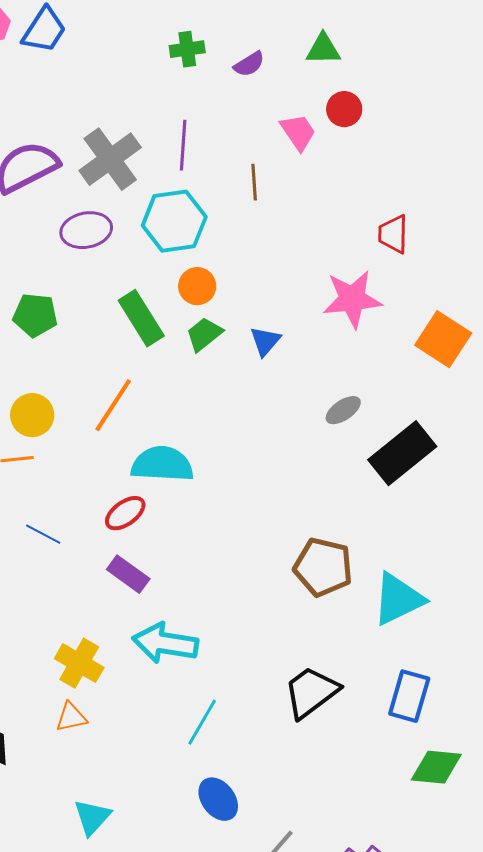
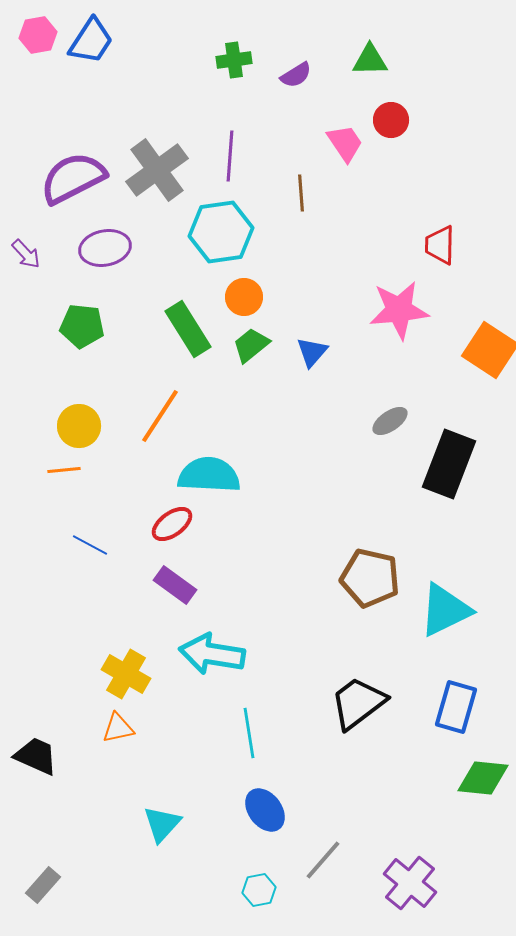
purple ellipse: (86, 230) -> (105, 248), moved
black rectangle: (402, 453) -> (449, 464), turned -30
cyan line: (202, 722) -> (249, 733), turned -39
cyan triangle: (92, 817) -> (162, 824), moved

